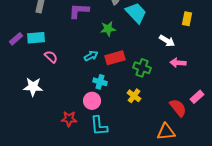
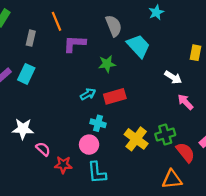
cyan rectangle: (36, 38) -> (26, 74), turned -60
pink semicircle: (51, 57) -> (43, 149), moved
pink arrow: (178, 63) -> (185, 102), turned 42
green cross: (142, 68) -> (165, 134), moved, turned -36
yellow cross: (134, 96) -> (136, 139), size x1.5

